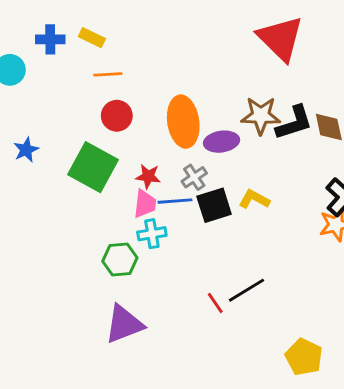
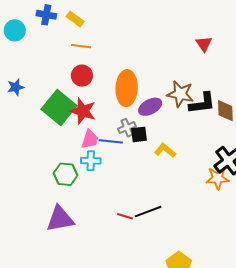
red triangle: (281, 38) -> (204, 44), size x0.5
purple ellipse: (221, 142) -> (150, 107), turned -30
red star: (148, 176) -> (83, 111), moved, size x1.5
black square: (214, 205) -> (139, 134), moved, size x0.7
red line: (215, 303) -> (125, 216), turned -49

